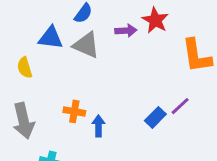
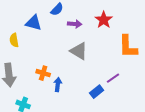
purple arrow: (126, 31) -> (75, 24), moved
gray triangle: (86, 45) -> (79, 51), moved
blue rectangle: (155, 117) -> (97, 92), moved

